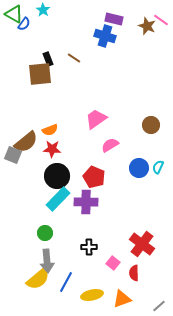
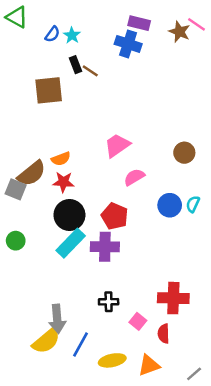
cyan star: (43, 10) -> (72, 35), moved
blue semicircle: (24, 24) -> (52, 34), moved
black rectangle: (48, 59) -> (76, 65), moved
green circle: (45, 233) -> (16, 241), moved
red cross: (142, 244) -> (173, 298), turned -35

